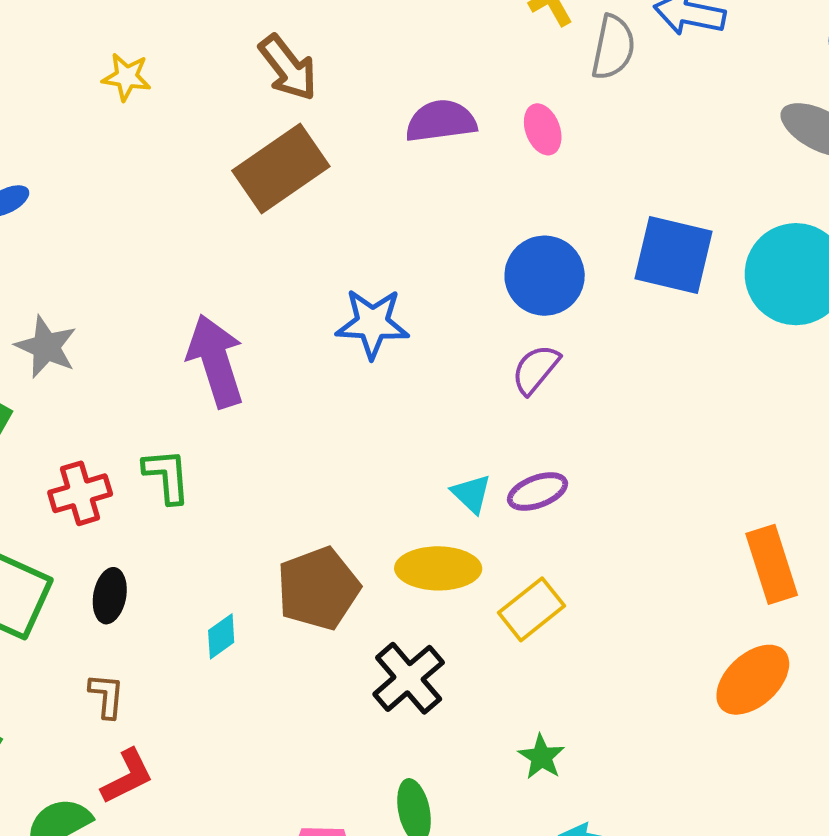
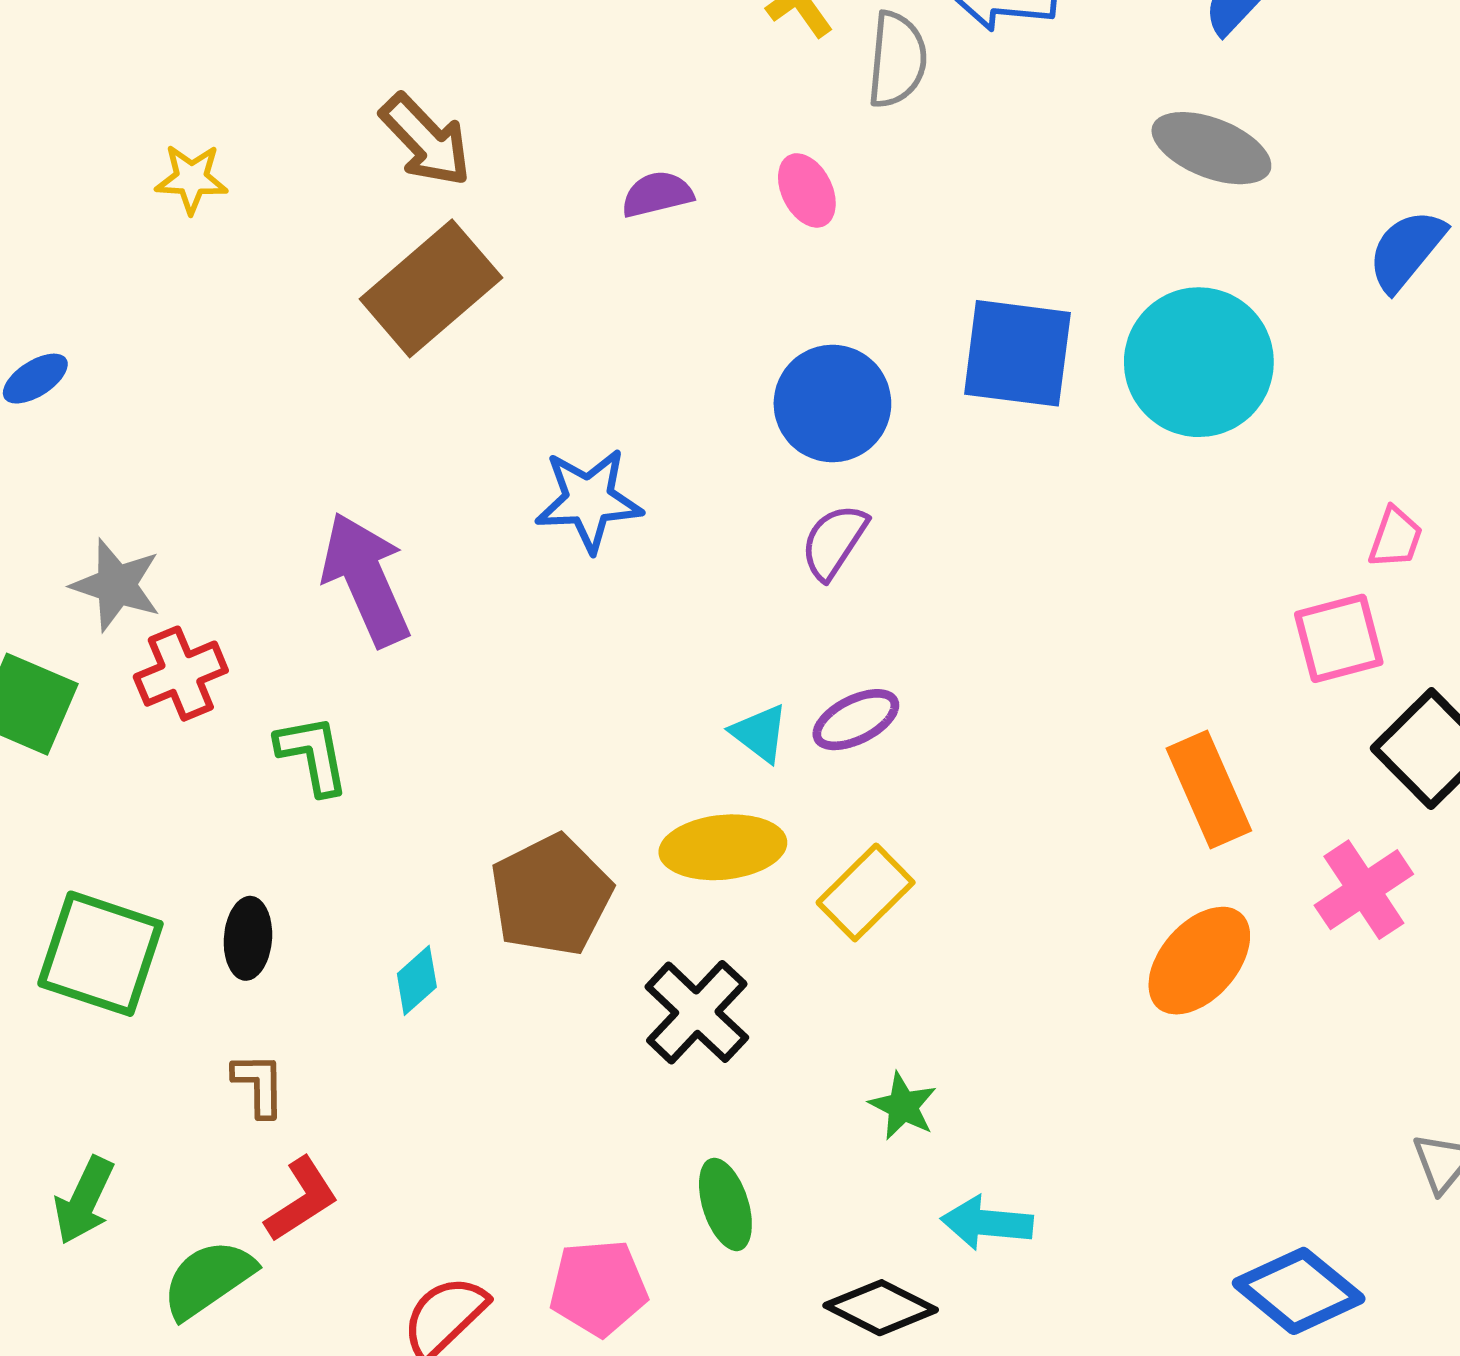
purple semicircle: (441, 121) -> (657, 194), size x0.7
red cross: (80, 493) -> (181, 674), moved

